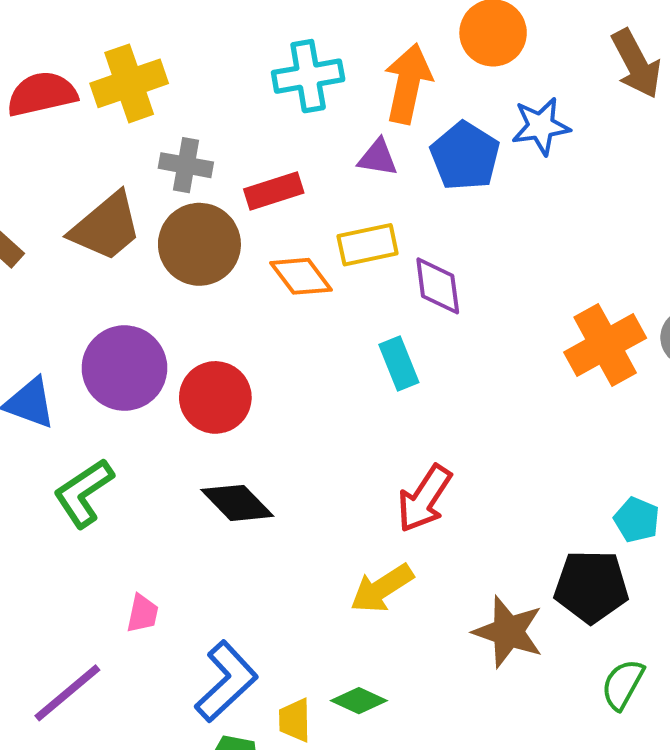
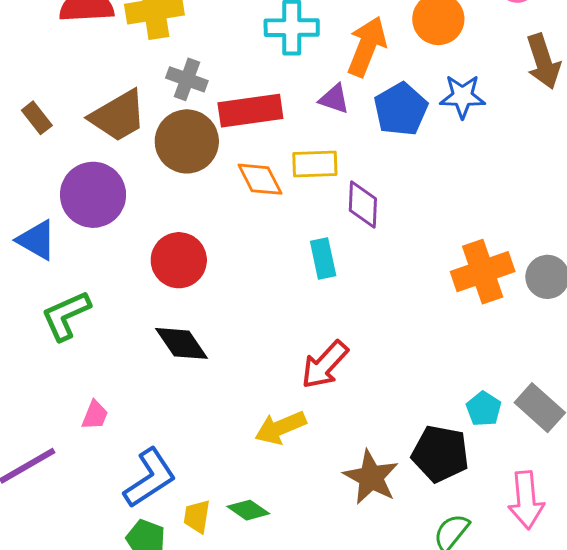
red rectangle: (274, 191) -> (250, 111), size x1.4
purple circle: (124, 368) -> (93, 195), moved

